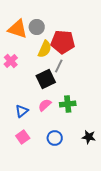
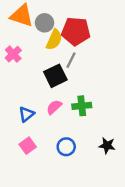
gray circle: (37, 27) -> (45, 23), moved

